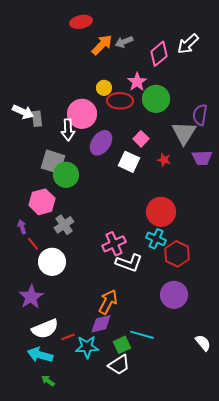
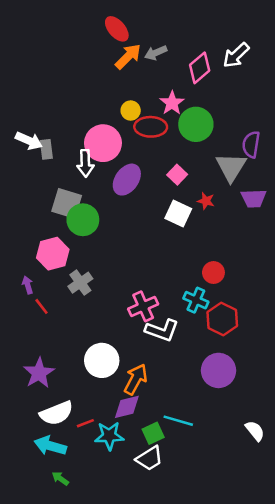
red ellipse: (81, 22) -> (117, 29), moved, turned 60
white square: (129, 162) -> (178, 213), moved
red circle: (161, 212) -> (213, 273), moved, size x0.6
white circle: (52, 262) -> (102, 360), moved

